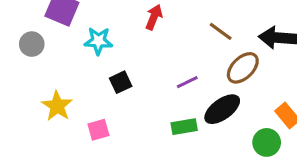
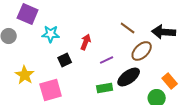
red arrow: (154, 17) -> (86, 42), moved
pink square: (98, 130) -> (51, 90), size x1.6

